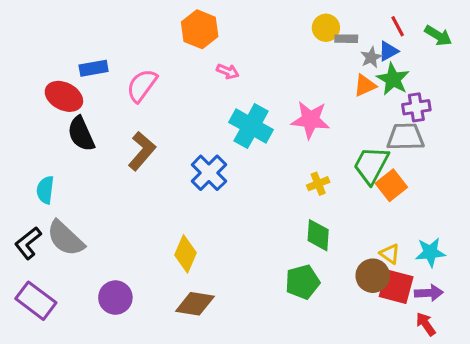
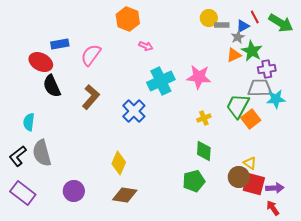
green arrow: (438, 36) -> (281, 23), size x1.4
blue triangle: (388, 51) -> (243, 26), moved
cyan cross: (251, 126) -> (161, 81), turned 36
gray semicircle: (65, 238) -> (42, 153), turned 32
cyan star: (430, 252) -> (276, 99), moved

